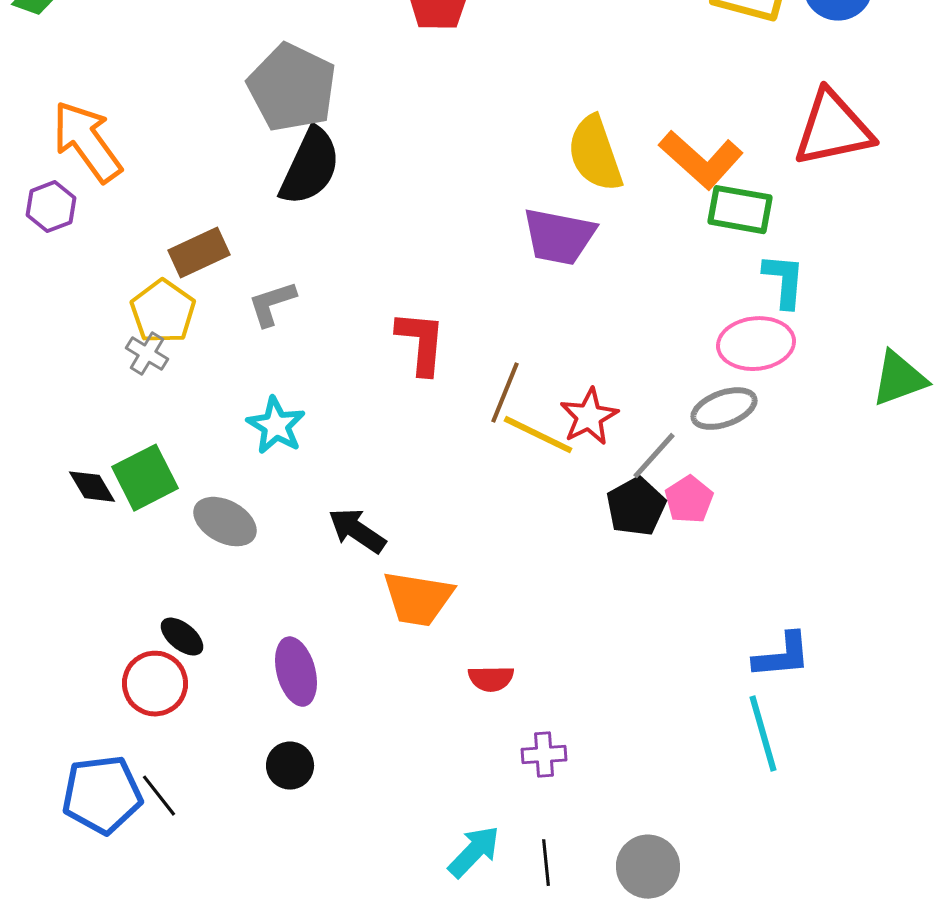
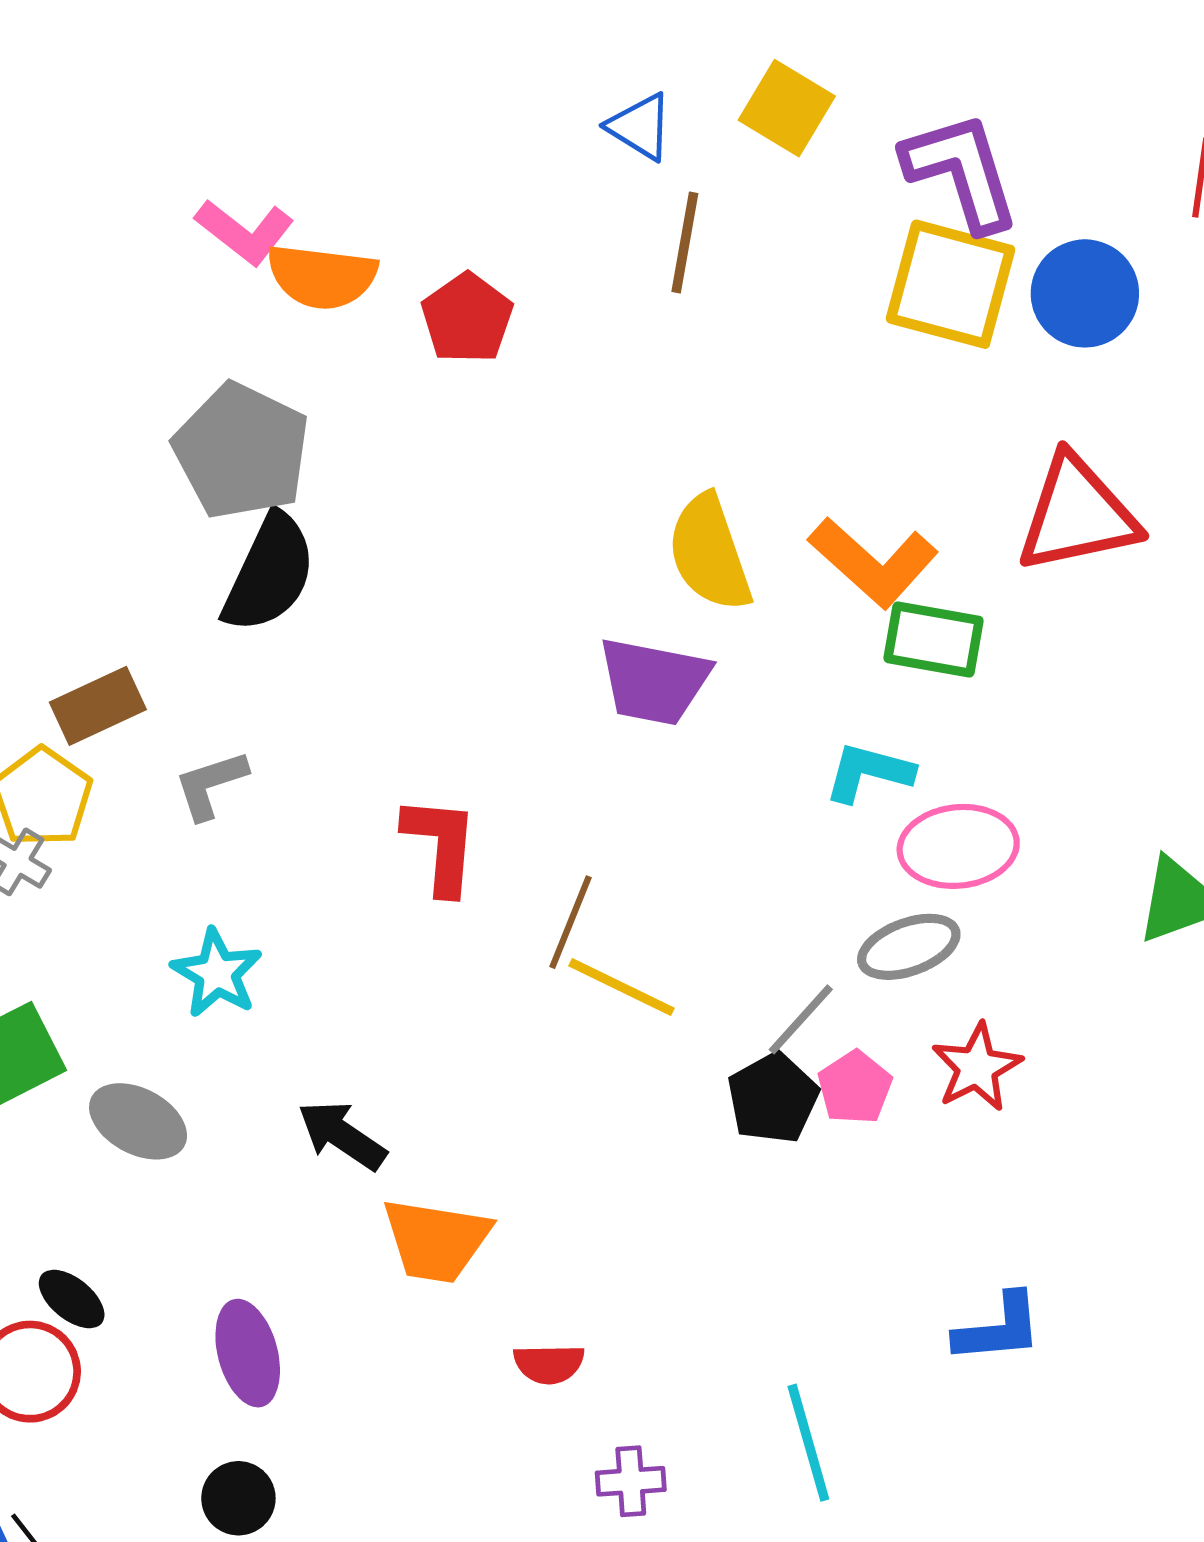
cyan L-shape: (784, 281) -> (869, 772), moved, turned -80
red star: (589, 417) -> (977, 1067), moved
cyan line: (763, 734) -> (808, 1443), moved

